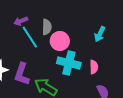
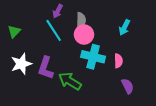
purple arrow: (21, 21) -> (58, 11), moved, turned -40
gray semicircle: (47, 27) -> (81, 20), moved

